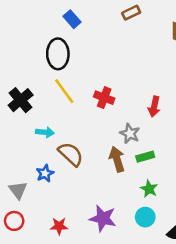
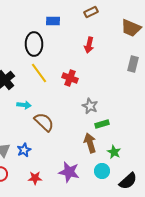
blue rectangle: (72, 19) -> (53, 21), moved, turned -48
red arrow: (154, 107) -> (89, 45), moved
brown arrow: (117, 159) -> (90, 143), moved
blue star: (45, 173) -> (24, 150), moved
green star: (149, 189) -> (114, 152), moved

